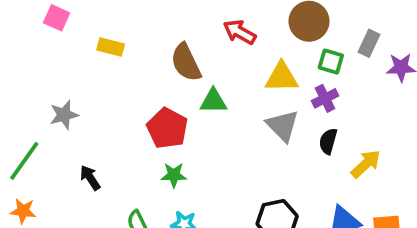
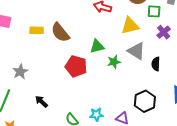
brown semicircle: (186, 62) -> (60, 32), moved
purple cross: (325, 98) -> (164, 32), moved
black semicircle: (328, 141) -> (156, 64), moved
green star: (174, 175) -> (114, 62), moved

